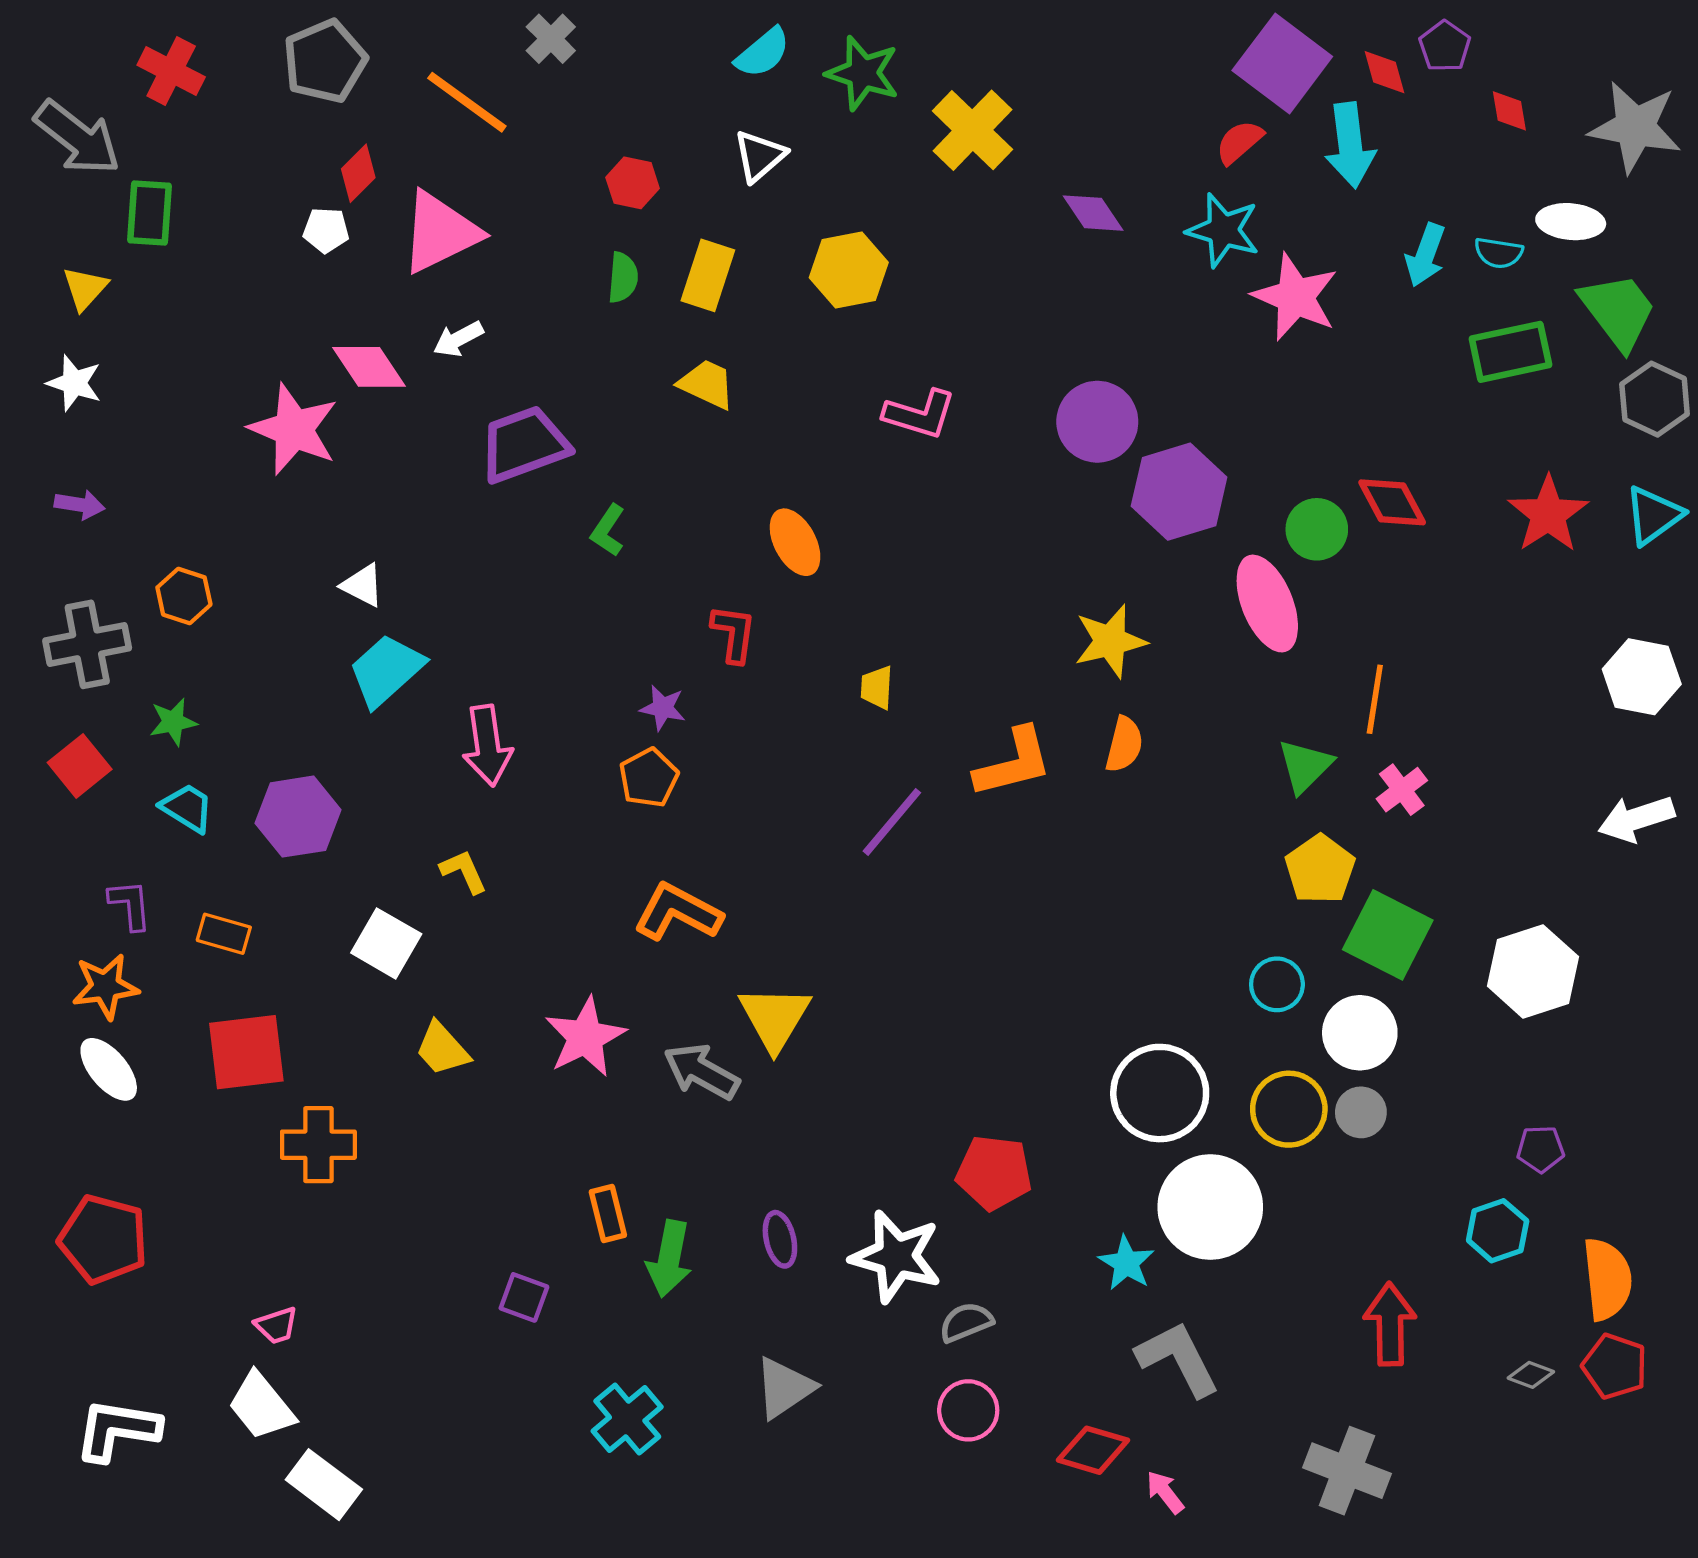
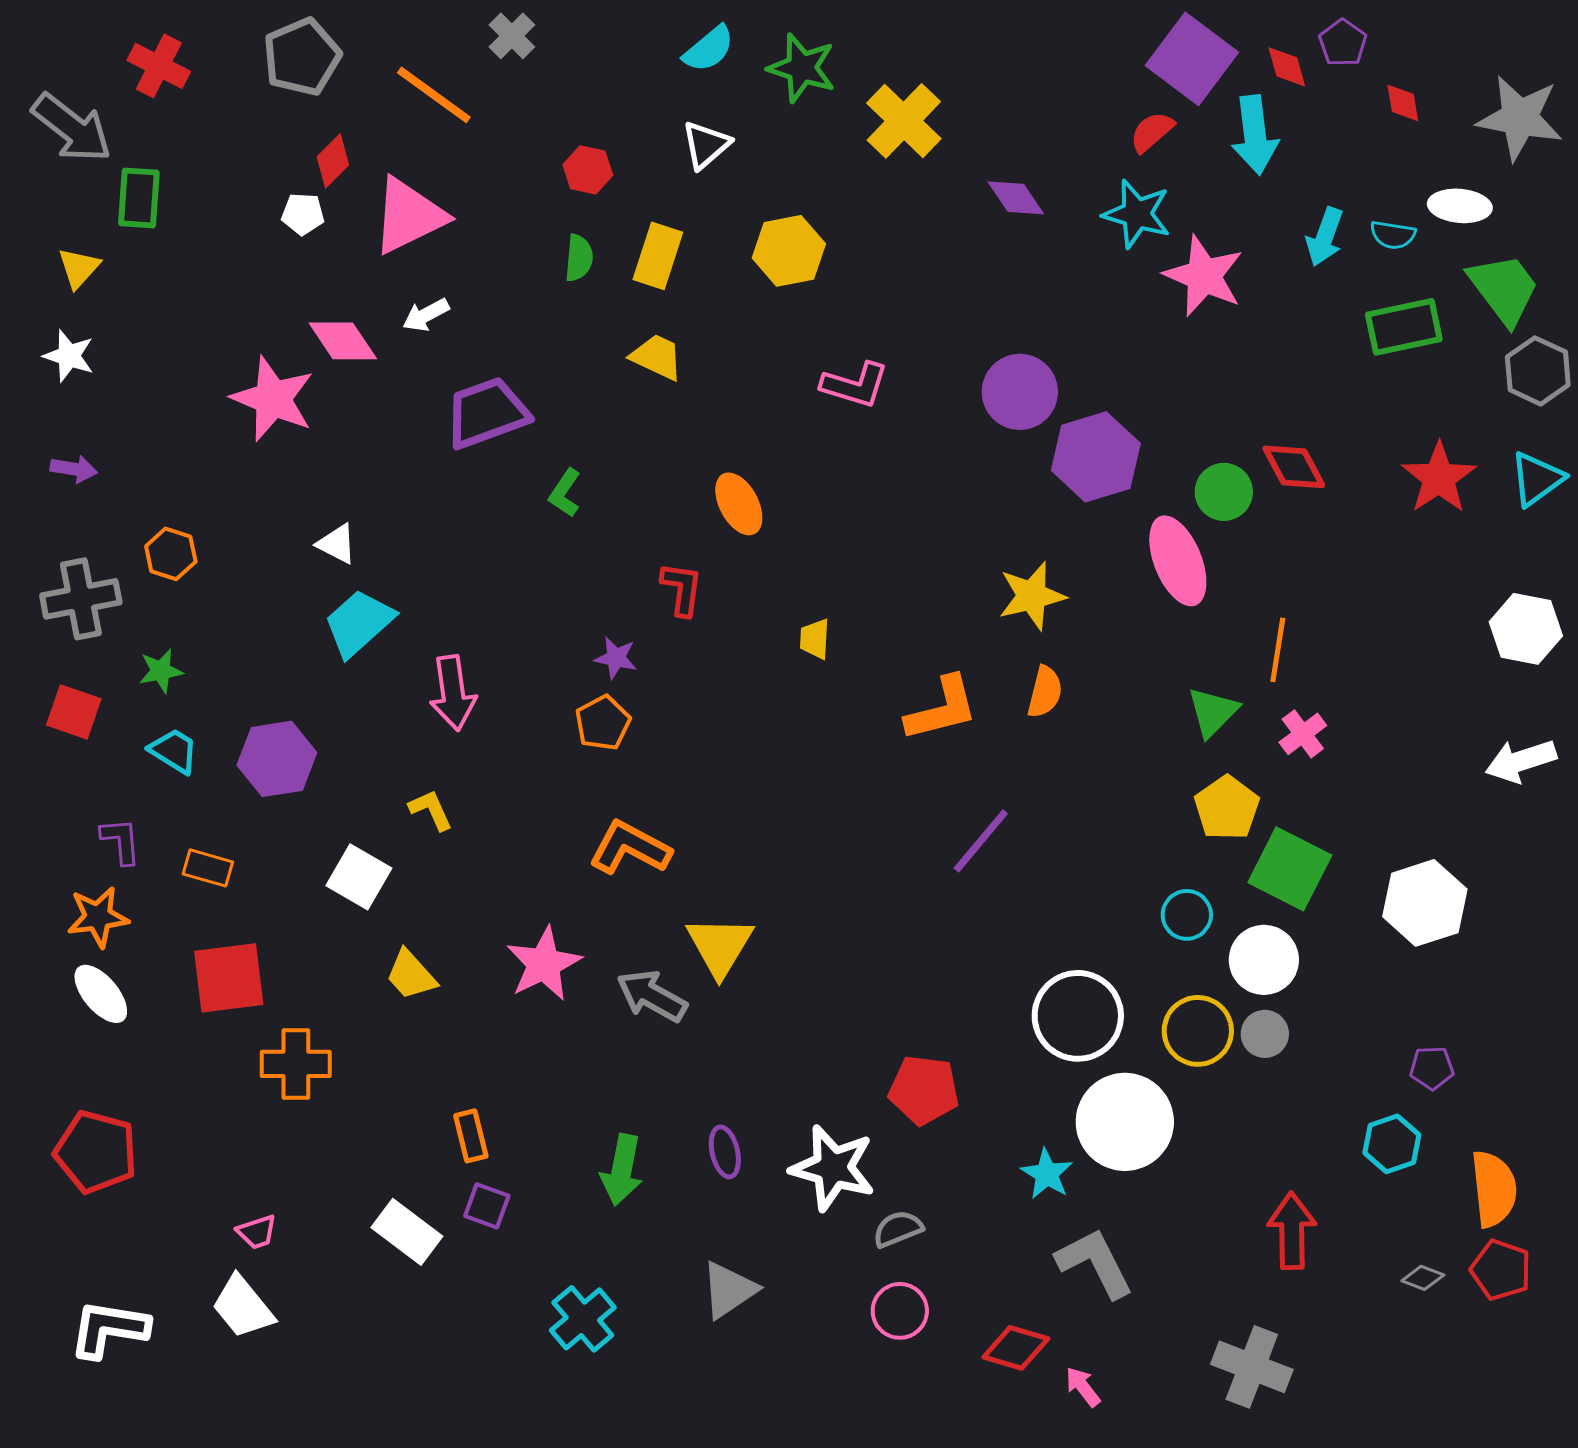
red square: (80, 766) -> (74, 712), turned -32
purple line: (892, 822) -> (981, 841), moved
orange rectangle: (608, 1214) -> (471, 1136), moved
white rectangle: (324, 1485) -> (407, 1232), moved

